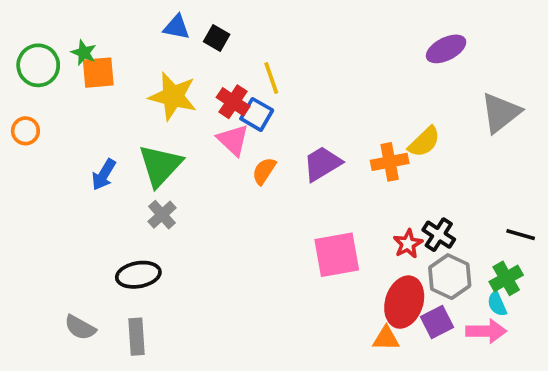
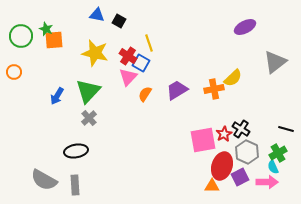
pink triangle: (233, 140) -> (128, 77), turned 30
pink square: (337, 255) -> (203, 140), moved
gray semicircle: (80, 328) -> (44, 180), size x1.5

